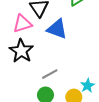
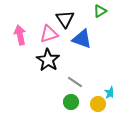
gray line: (50, 74) -> (75, 82), turned 63

